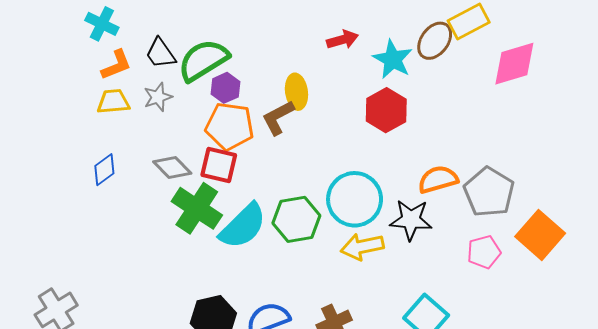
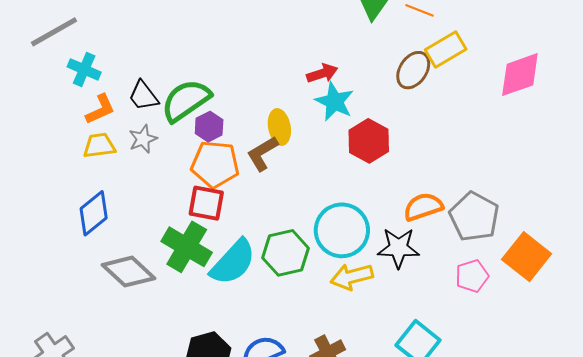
cyan star: (393, 59) -> (334, 102), moved
pink diamond: (514, 64) -> (520, 75), moved
gray diamond: (172, 168) -> (128, 272), moved, size x1.4
blue diamond: (104, 170) -> (94, 213), size x1.4

